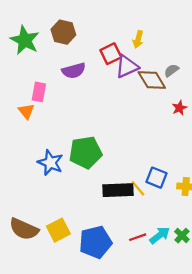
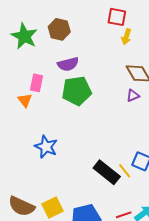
red square: (111, 54) -> (117, 17), moved, turned 36
purple triangle: (127, 66) -> (133, 96), moved, size x0.6
green pentagon: (86, 152) -> (77, 91), moved
black rectangle: (118, 190) -> (107, 172), turned 40

